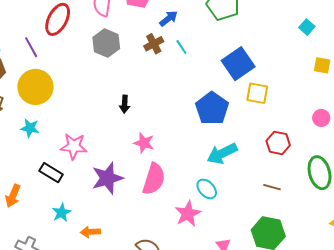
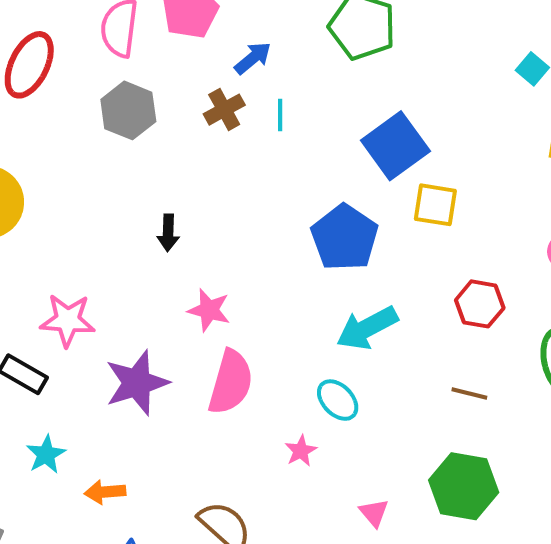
cyan line: (181, 47) -> (280, 115), turned 35
pink star: (188, 214) -> (301, 451), size x0.6

